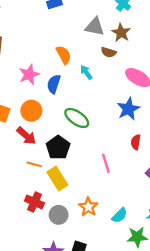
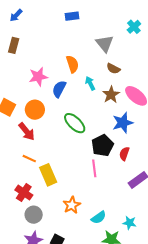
gray triangle: (95, 27) -> (105, 43), turned 30
brown star: (121, 33) -> (111, 95), moved
black pentagon: (58, 147) -> (102, 145), moved
gray circle: (59, 215) -> (34, 215), moved

